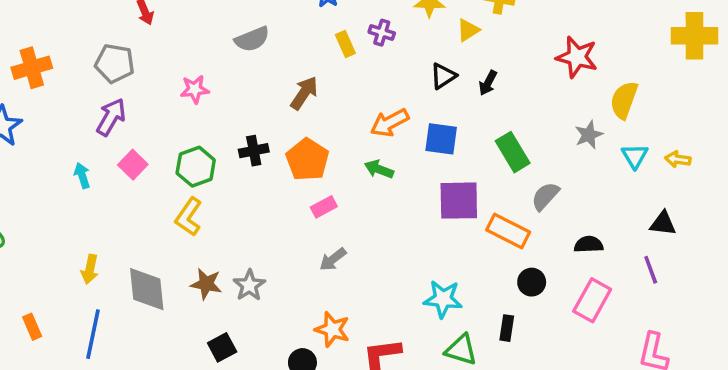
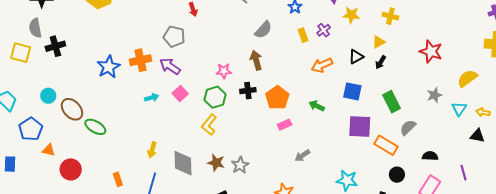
yellow triangle: (468, 30) -> (379, 42), moved
purple cross: (382, 33) -> (324, 30), turned 32
gray semicircle: (252, 39) -> (263, 30), moved, turned -30
orange cross: (32, 68) -> (140, 60), moved
pink star: (195, 89) -> (224, 71), moved
brown arrow: (304, 93) -> (256, 60), moved, turned -54
yellow semicircle: (624, 100) -> (467, 78), moved, turned 30
purple arrow: (111, 117) -> (170, 66), turned -90
orange arrow: (390, 123) -> (322, 65), moved
cyan arrow: (82, 175) -> (152, 98), turned 88
black triangle: (663, 224) -> (477, 136), moved
gray arrow: (333, 259) -> (302, 156), moved

